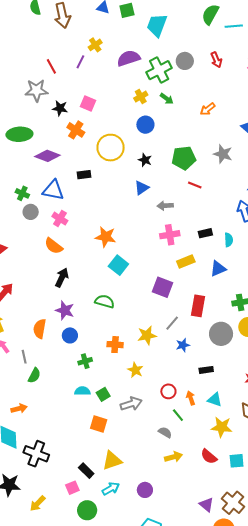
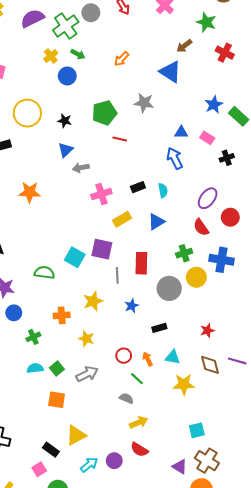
blue circle: (145, 125) -> (67, 76), moved
gray arrow: (165, 206) -> (81, 168), moved
orange star: (106, 237) -> (30, 192), moved
cyan square: (118, 265) -> (75, 257), moved
gray line: (172, 323) -> (117, 275), moved, turned -35
red semicircle: (209, 456) -> (139, 450), moved
cyan square: (237, 461) -> (197, 430), moved
cyan arrow: (111, 489) -> (89, 465), moved

